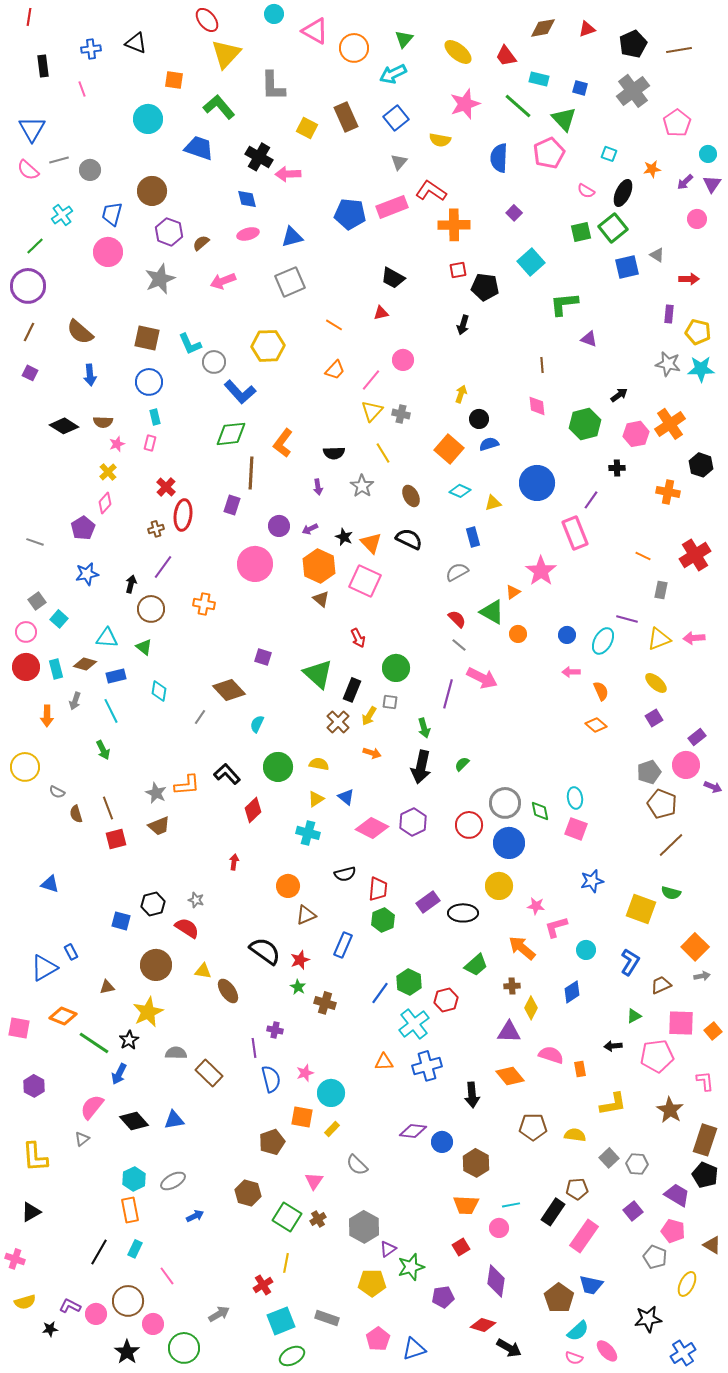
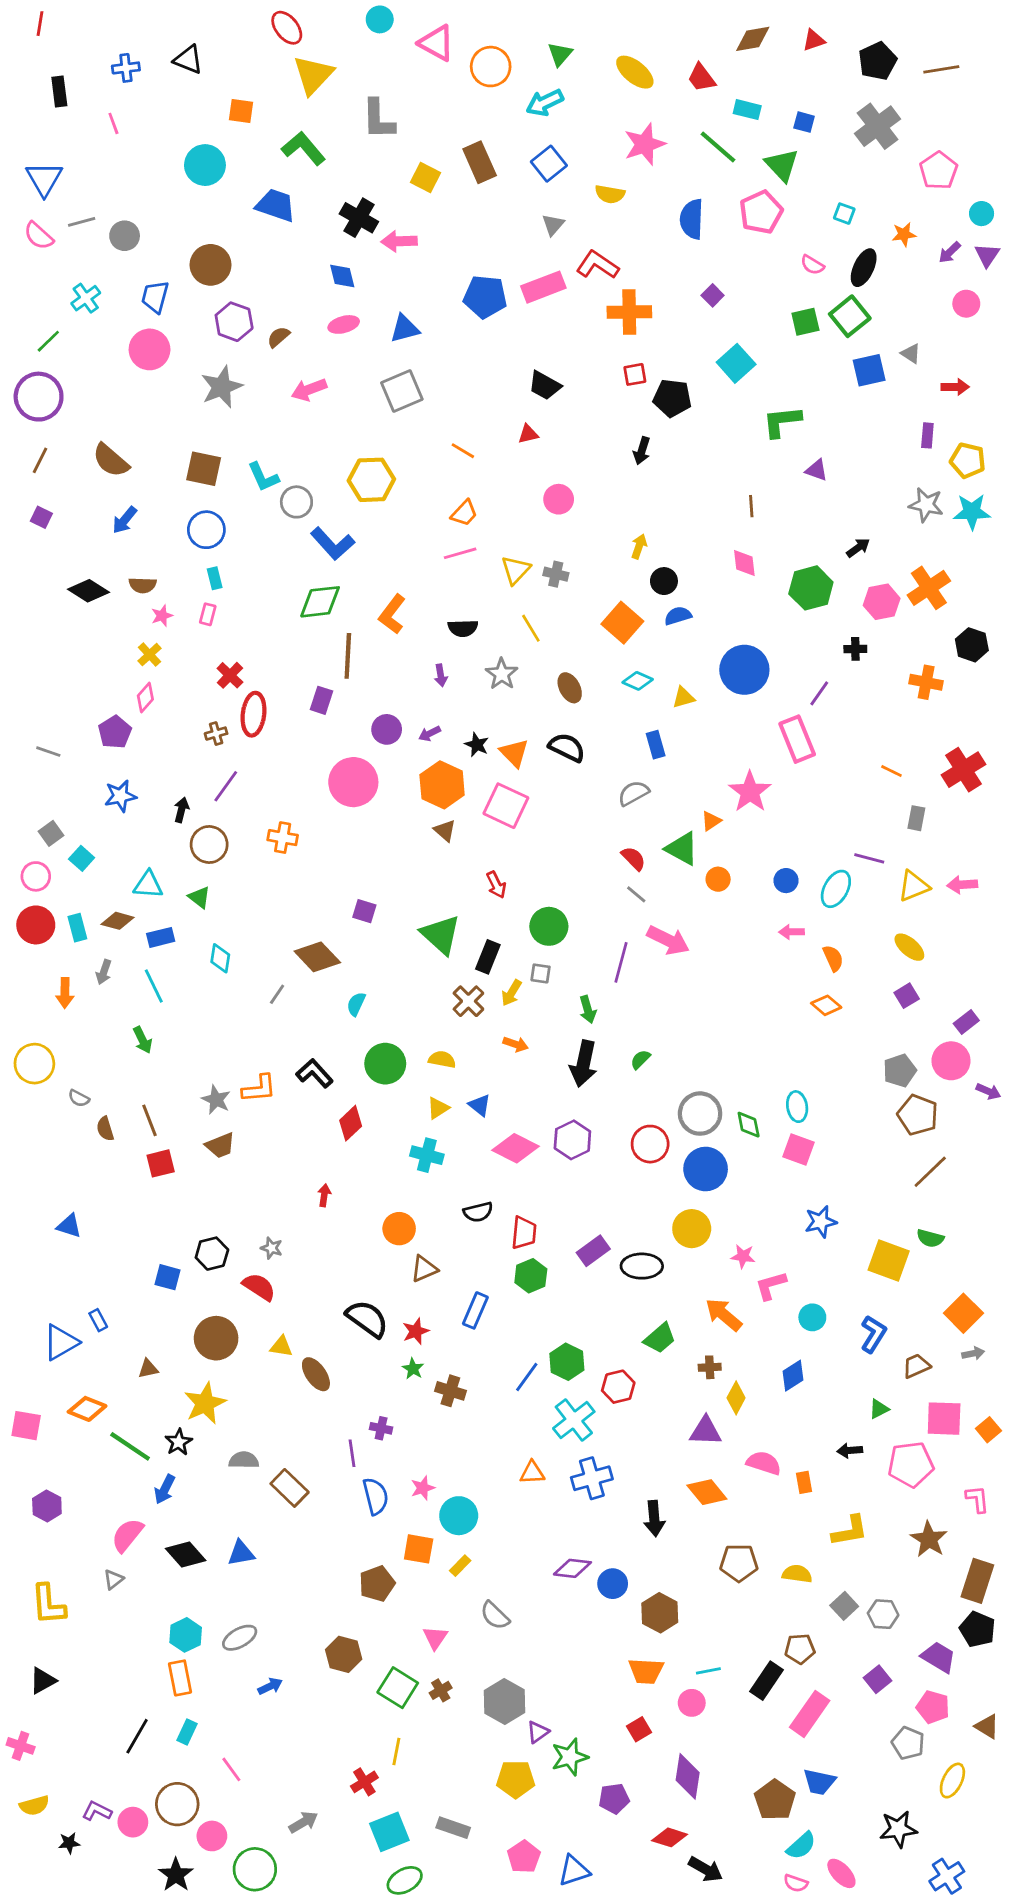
blue arrow: (90, 375) -> (125, 520), turned 45
pink line: (371, 380) -> (460, 553), moved, turned 35

